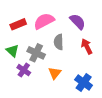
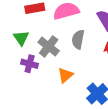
purple cross: (24, 70) -> (30, 64), turned -32

